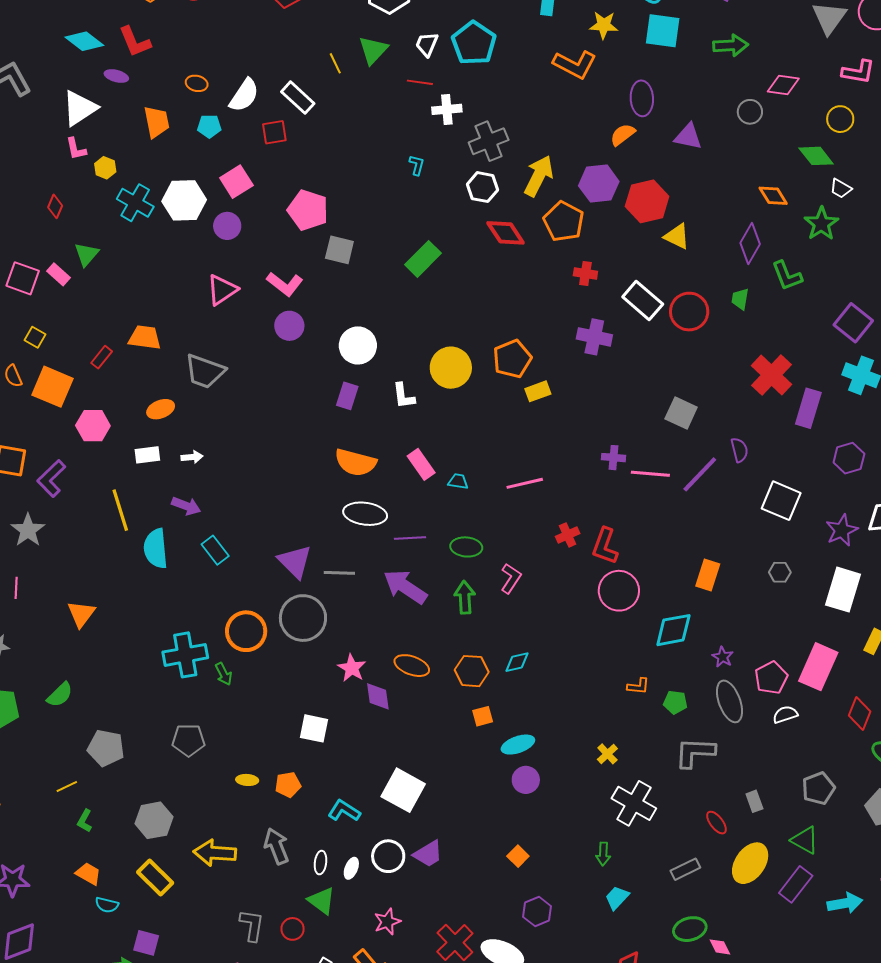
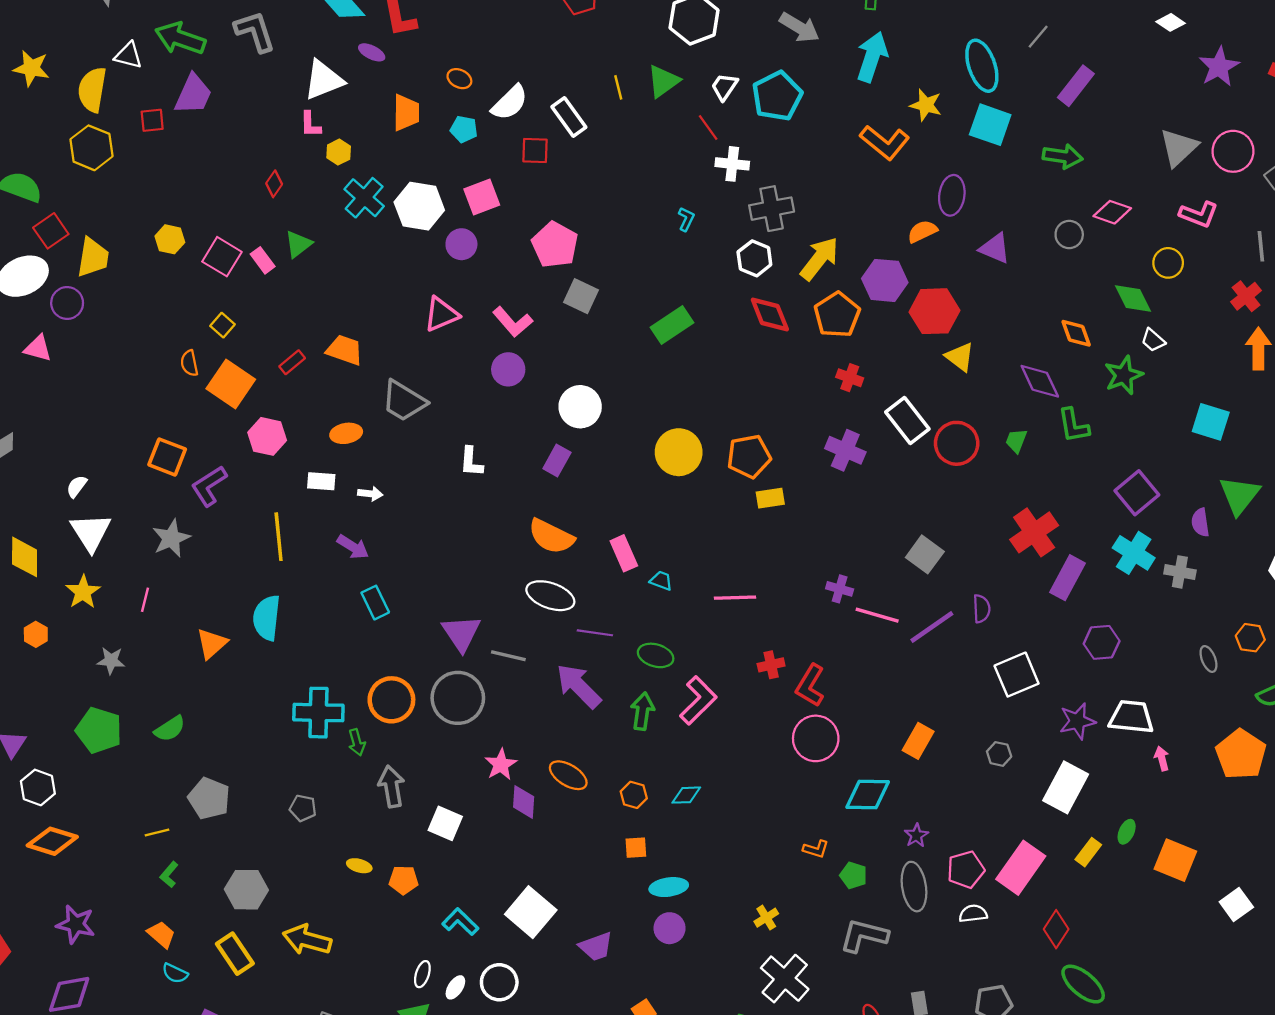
red line: (420, 82) -> (708, 127), turned 35
purple diamond: (750, 244) -> (1040, 381), turned -66
white L-shape: (404, 396) -> (471, 462), moved
white square: (781, 501) -> (1017, 675), turned 33
cyan semicircle: (156, 549) -> (267, 618), moved
pink L-shape: (511, 578) -> (698, 700), size x1.4
orange hexagon: (472, 671) -> (634, 795), size x0.7
gray pentagon: (189, 740) -> (303, 808), size x0.7
gray arrow: (276, 846) -> (392, 787), moved
purple trapezoid: (428, 854) -> (596, 947), moved

